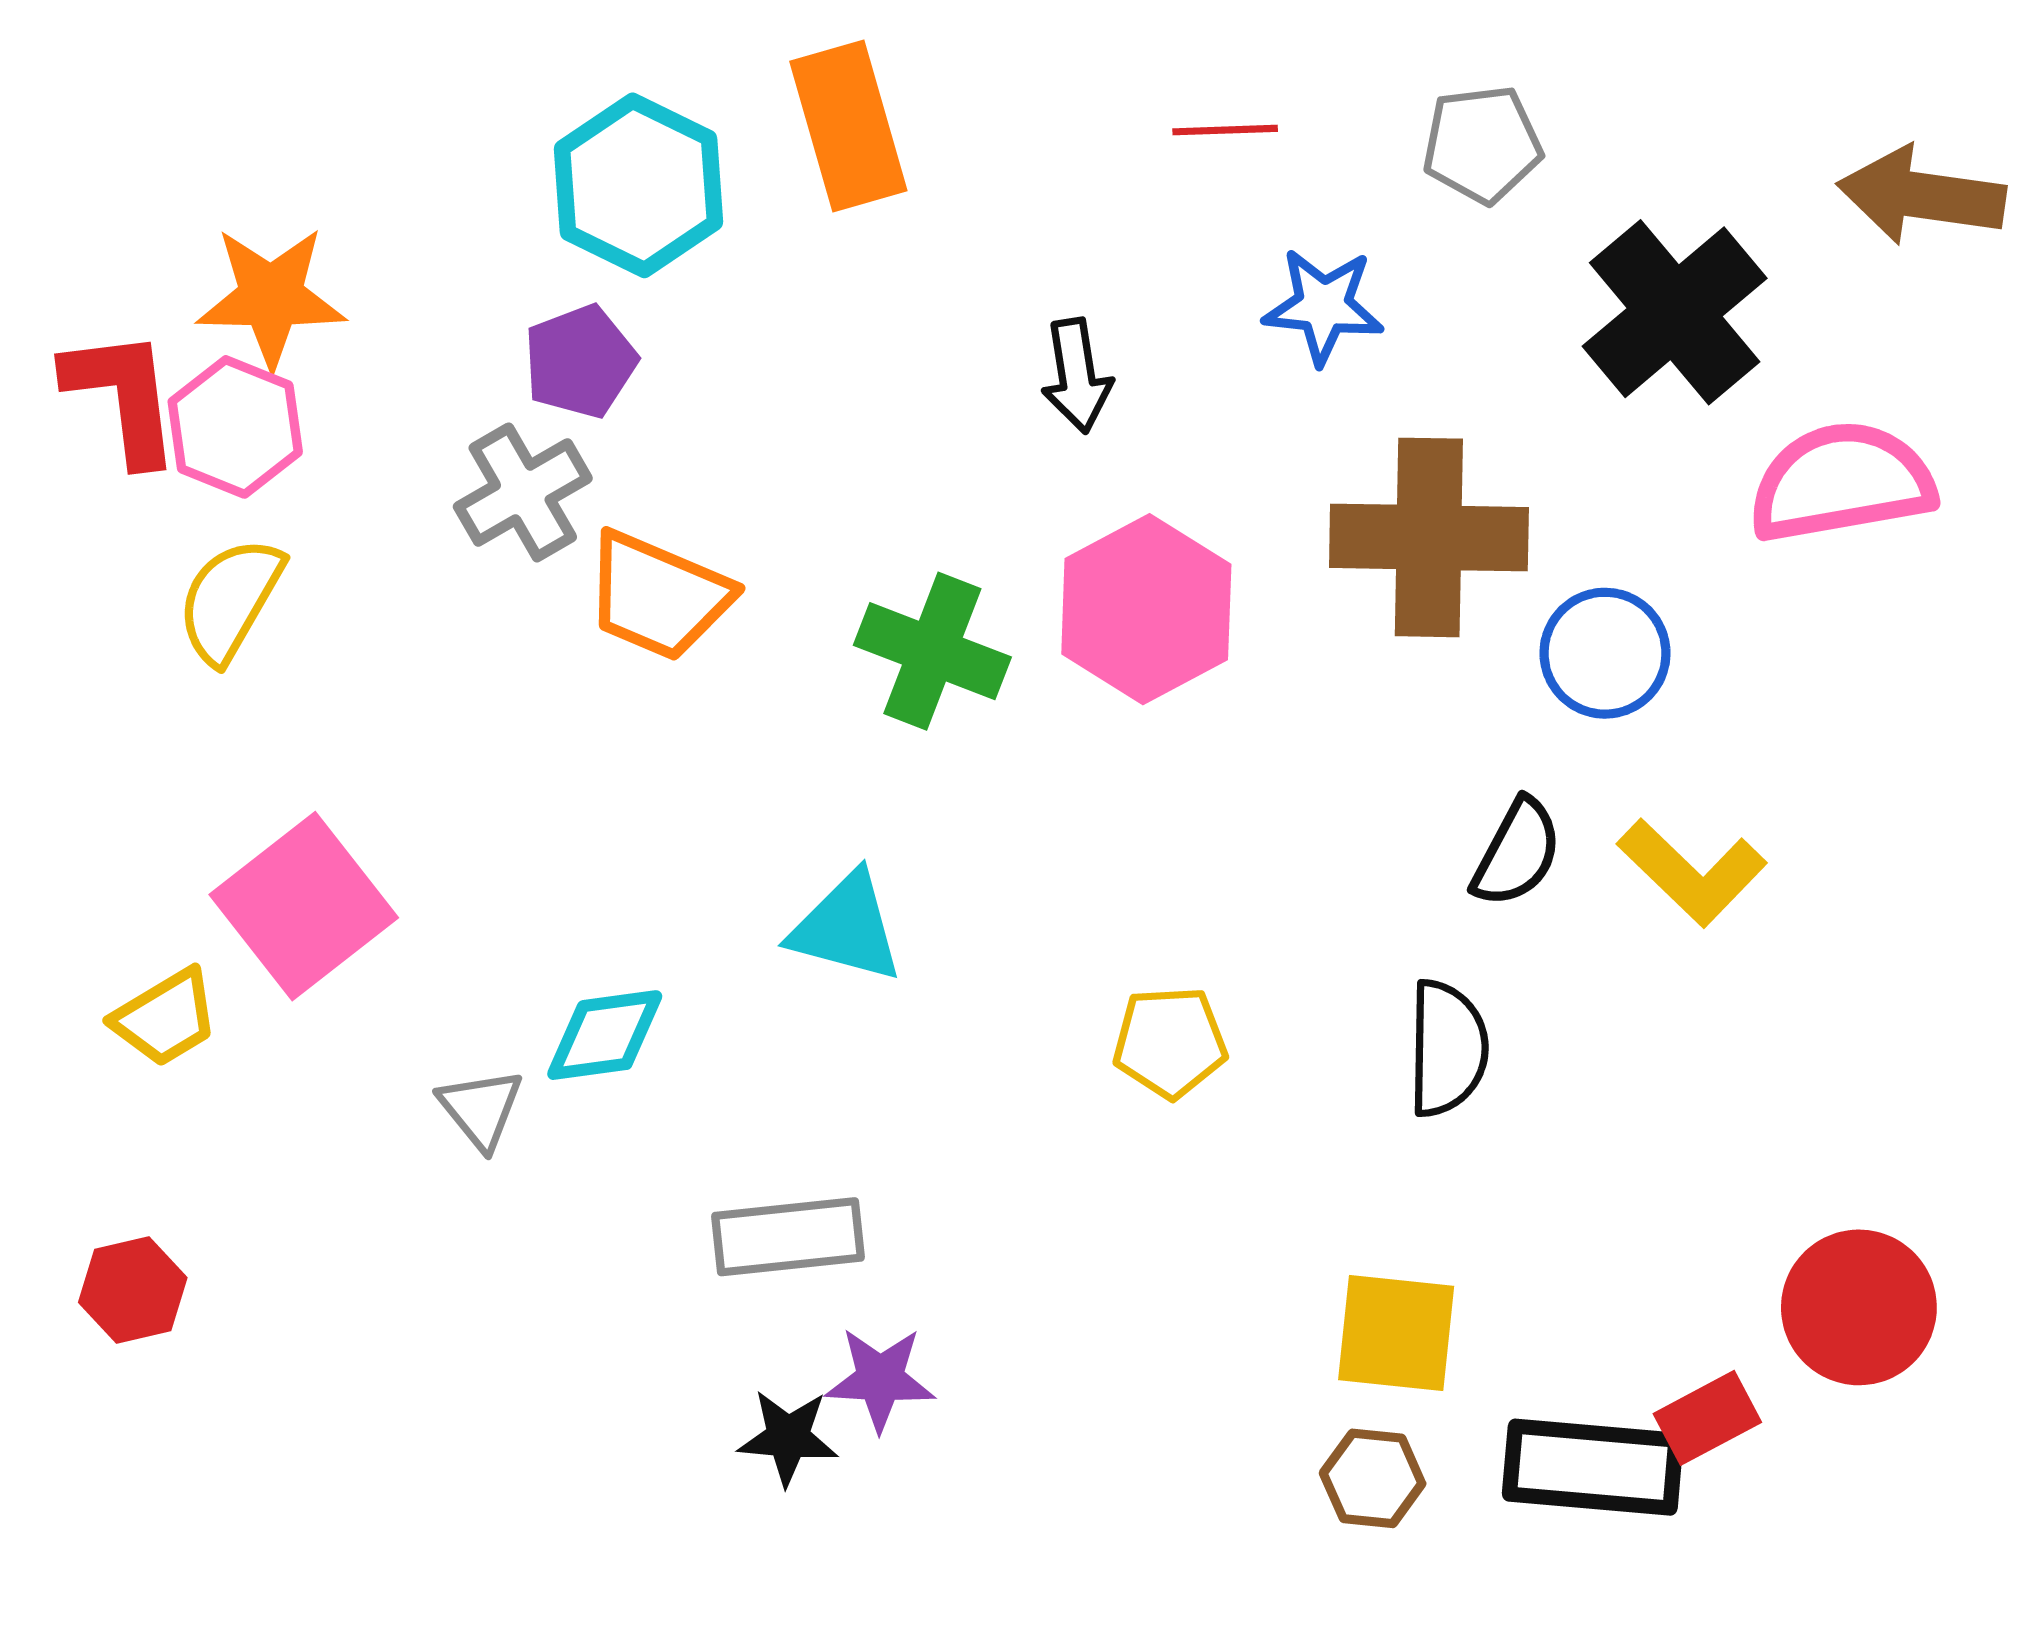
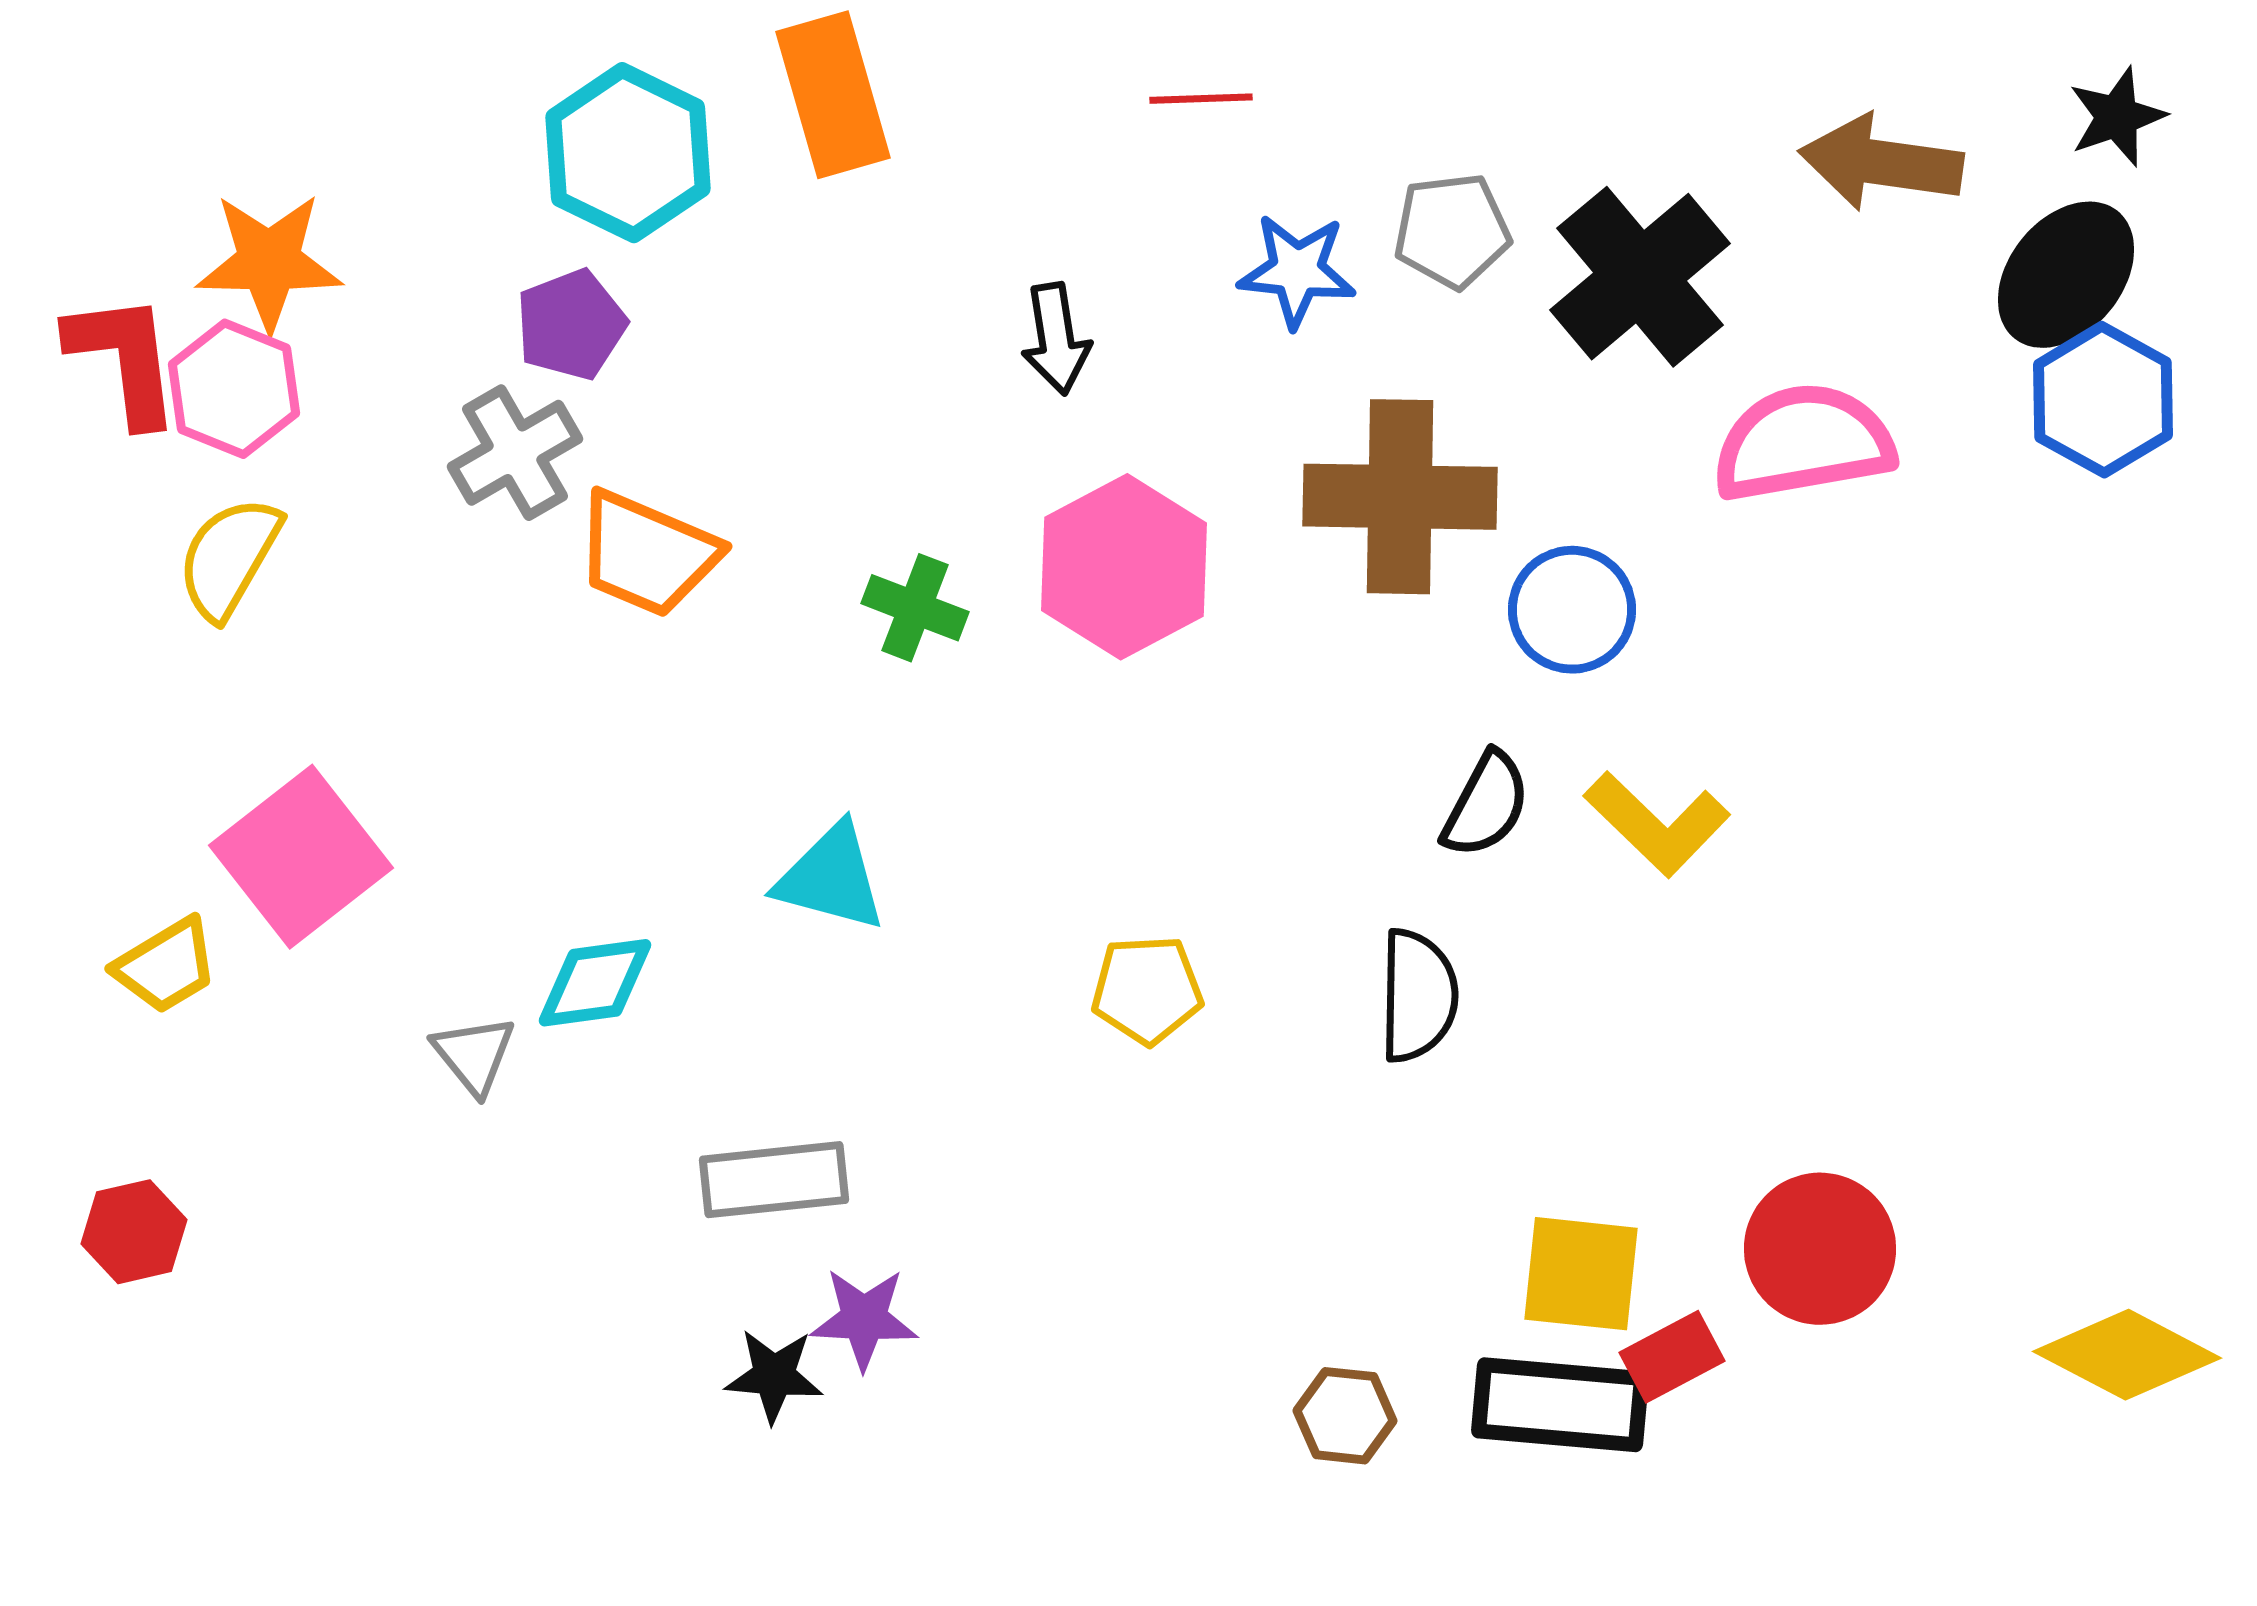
gray pentagon: (1482, 144) -> (1452, 231), moved
green cross: (932, 651) -> (915, 608), size x0.7
yellow square: (1396, 1333) -> (1581, 1274), moved

